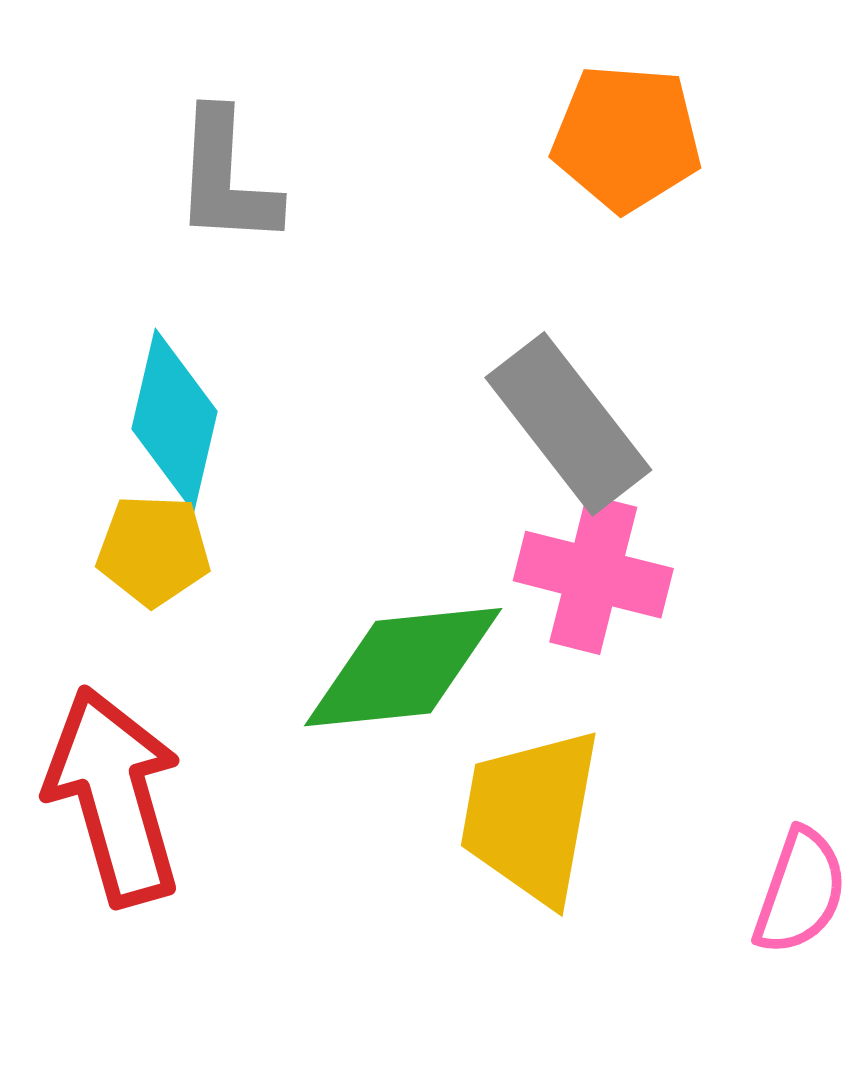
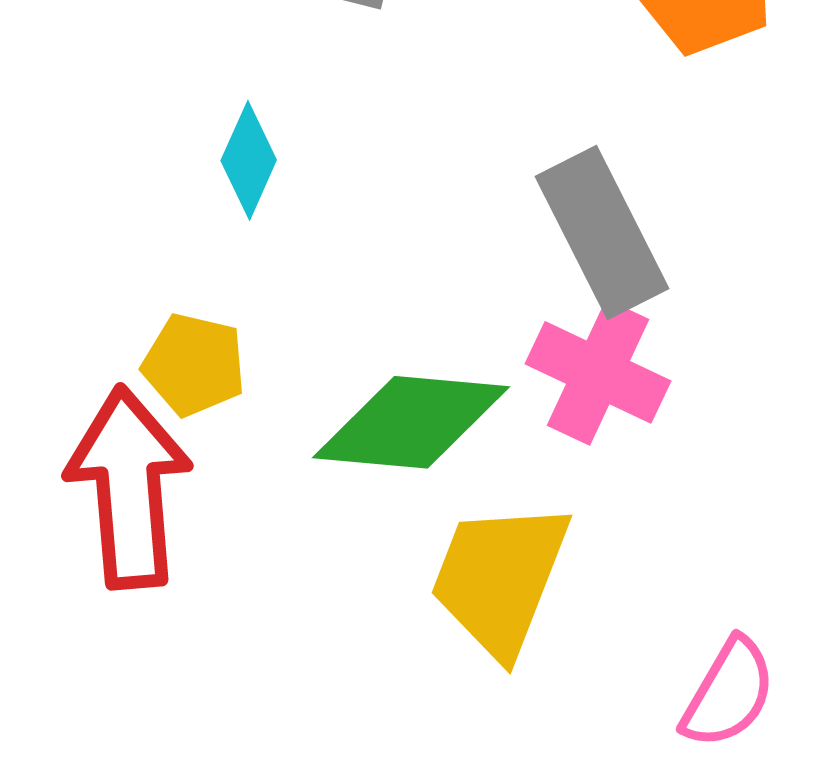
cyan diamond: (175, 420) -> (249, 160), size x0.7
yellow pentagon: (154, 550) -> (194, 365), moved

